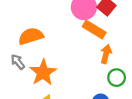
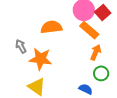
orange semicircle: (31, 36) -> (51, 27), moved
orange star: (43, 73) -> (40, 59), turned 30

